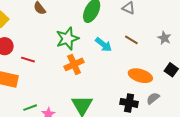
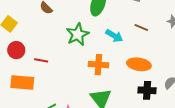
orange cross: (74, 64) -> (98, 65), moved, turned 36
orange ellipse: (140, 76) -> (139, 64), moved

